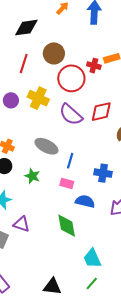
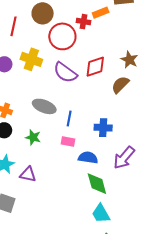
purple triangle: (21, 224) -> (28, 174), moved
green diamond: (67, 226) -> (97, 184), moved

